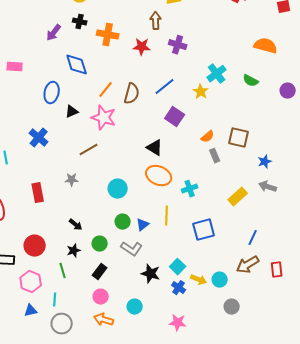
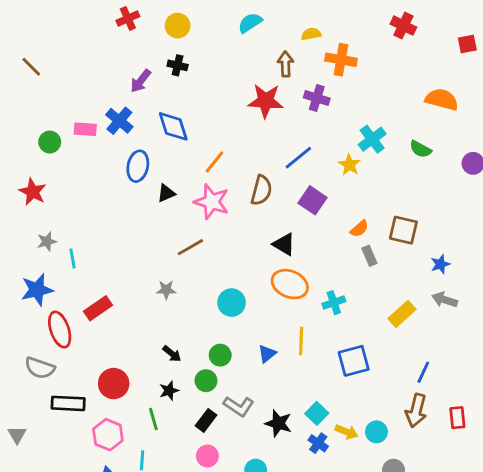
orange cross: (108, 35) -> (341, 60), moved
red star: (142, 47) -> (266, 101), size x1.4
brown semicircle: (132, 94) -> (261, 190), moved
blue cross: (39, 138) -> (119, 121), moved
red rectangle: (38, 193) -> (98, 308), moved, turned 66
green circle: (123, 222) -> (220, 355), moved
gray L-shape: (132, 249) -> (239, 406), moved
brown arrow: (248, 265) -> (416, 411), turned -45

